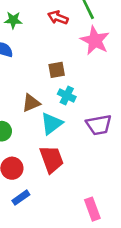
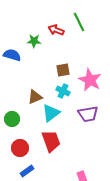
green star: (13, 20) -> (34, 41), moved
pink star: (95, 41) -> (90, 80), moved
brown square: (57, 70) -> (63, 70), moved

